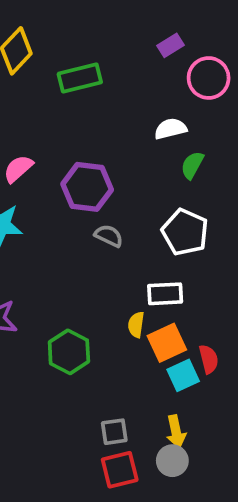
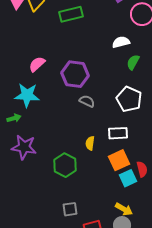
yellow semicircle: (136, 325) -> (90, 143), moved
gray square: (114, 432) -> (70, 209), moved
yellow arrow: (176, 432) -> (124, 209), turned -48

